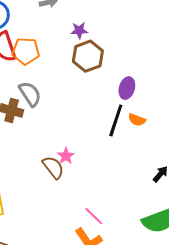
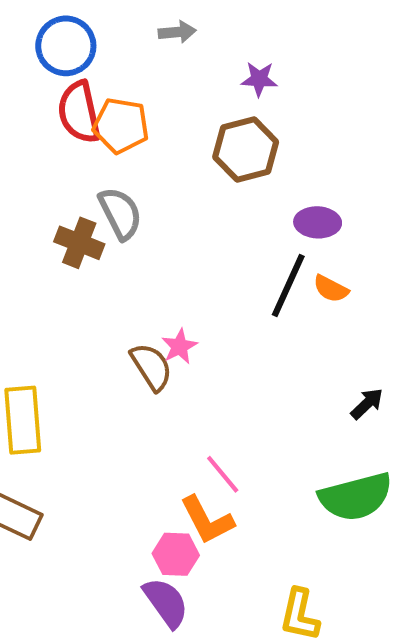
purple star: (79, 30) -> (259, 79), moved
purple ellipse: (127, 88) -> (318, 222), turned 70

